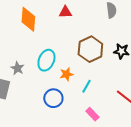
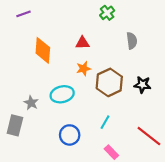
cyan ellipse: (46, 60) -> (62, 94), turned 55
orange star: (66, 74) -> (84, 69), moved

